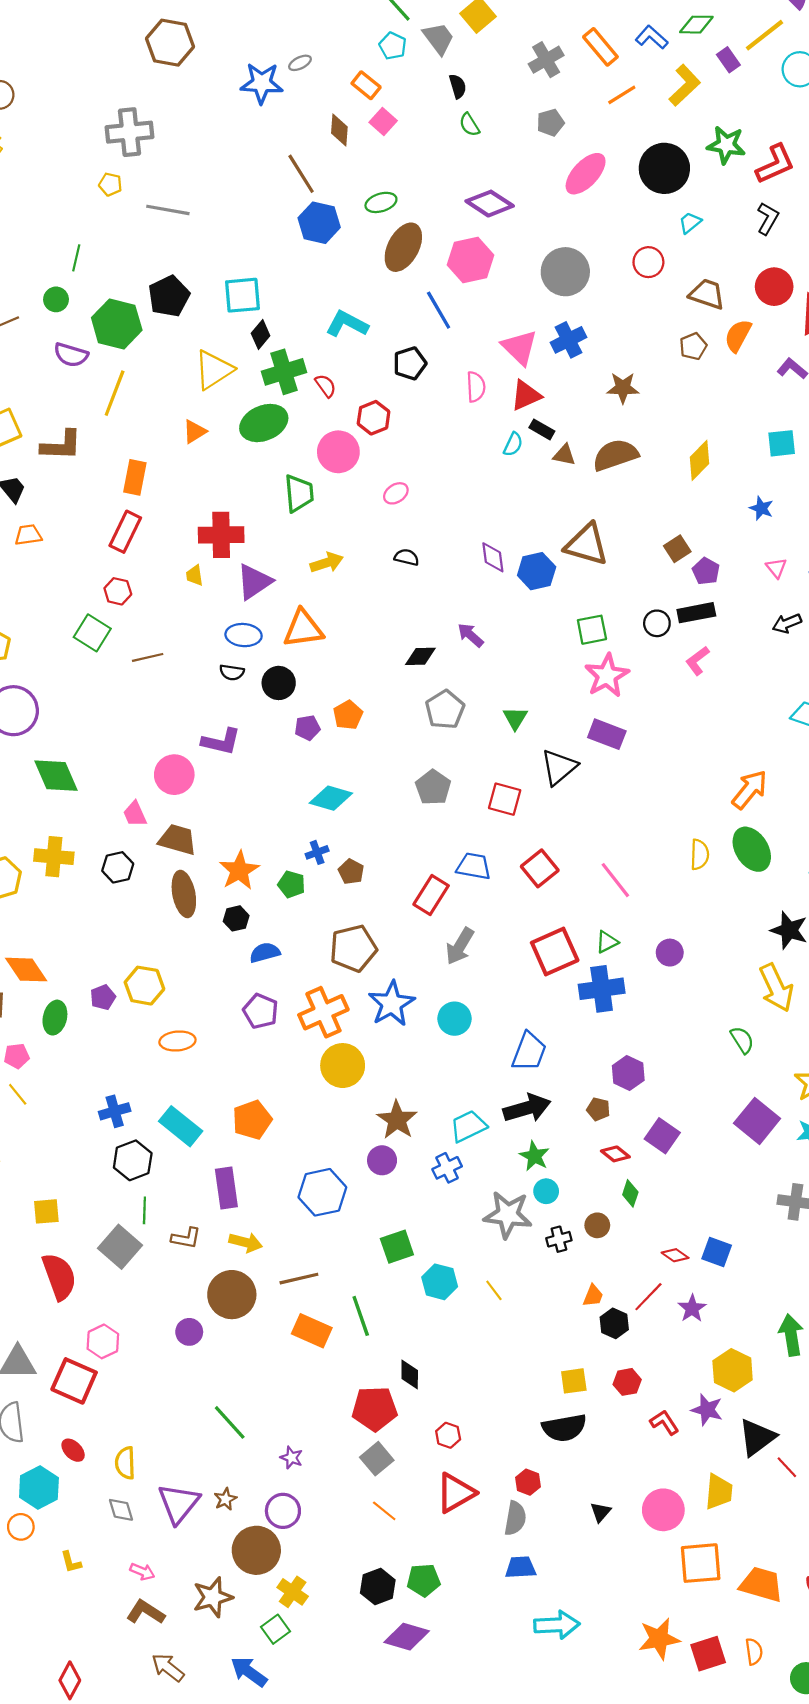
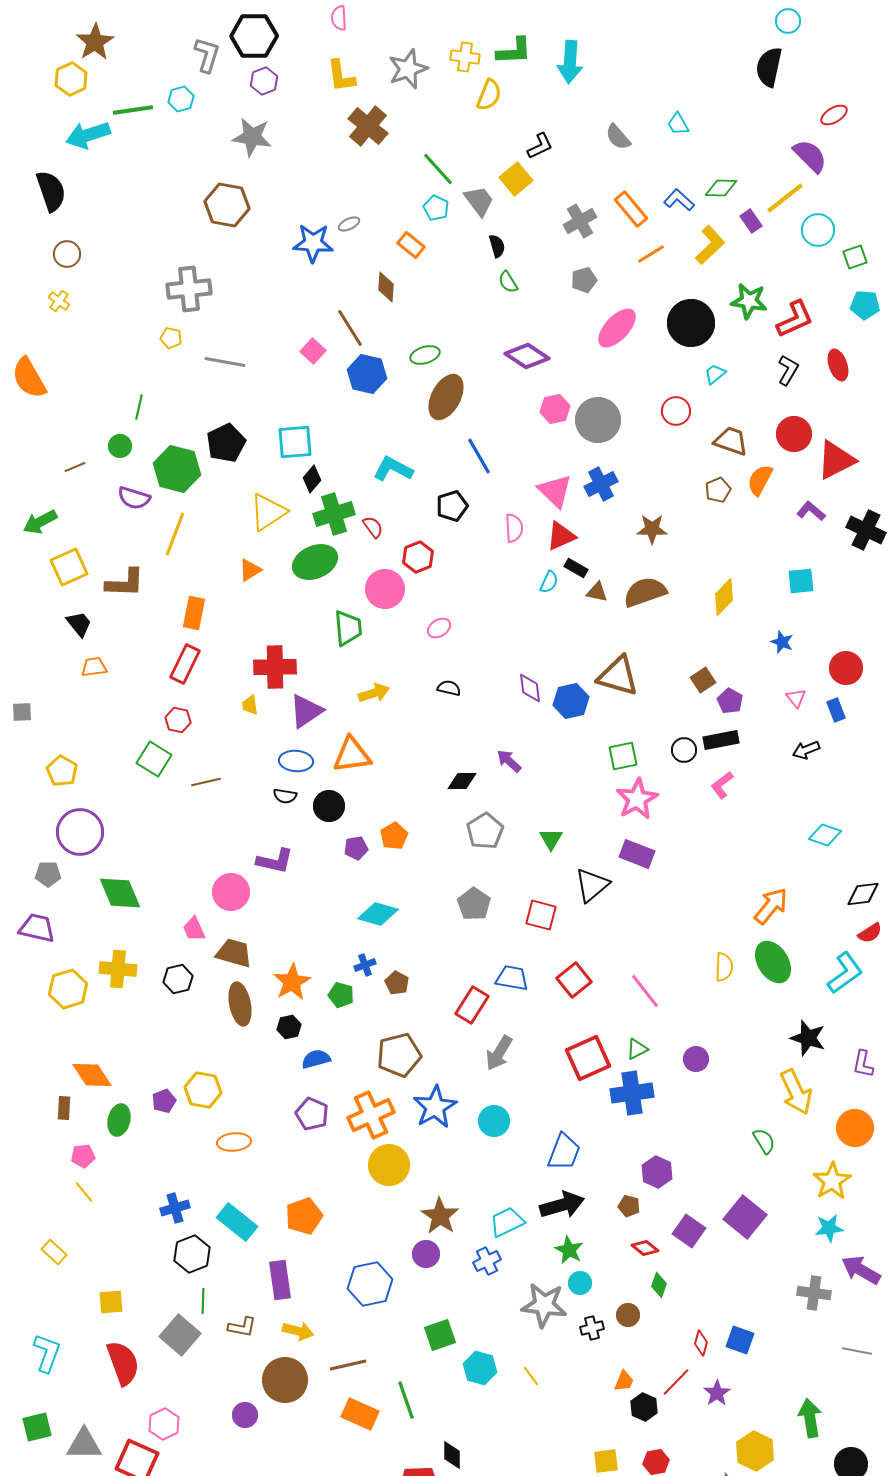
pink square: (383, 121) -> (313, 351), moved
pink hexagon: (470, 260) -> (555, 409), moved, size x0.7
purple square: (757, 1121) -> (745, 1217), moved
red diamond: (675, 1255) -> (701, 1343), turned 70

